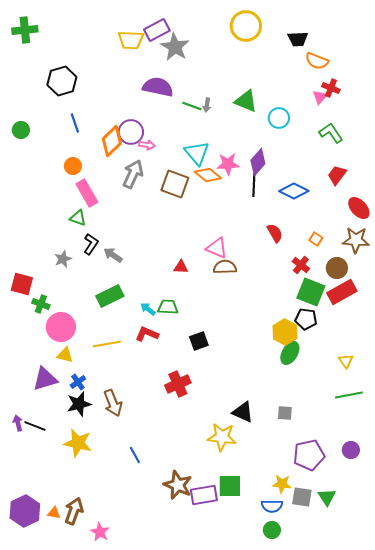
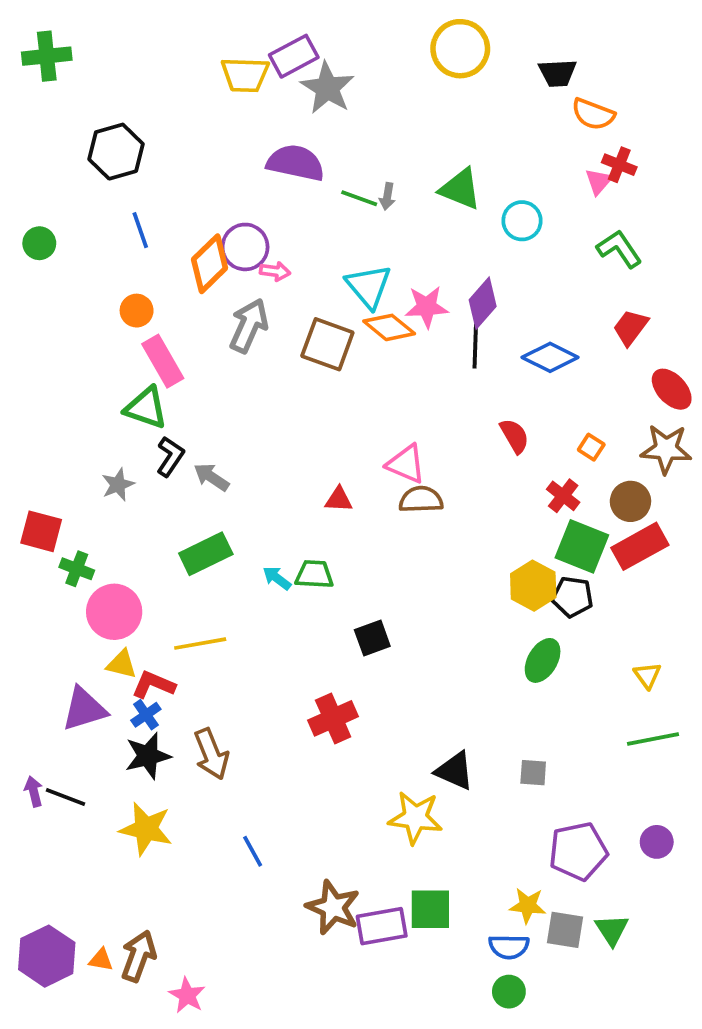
green triangle: (78, 218) -> (146, 408), size x1.4
yellow hexagon: (285, 332) -> (533, 586), moved
red L-shape: (147, 334) -> (153, 685), moved

